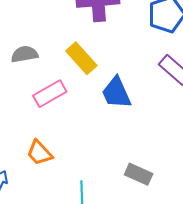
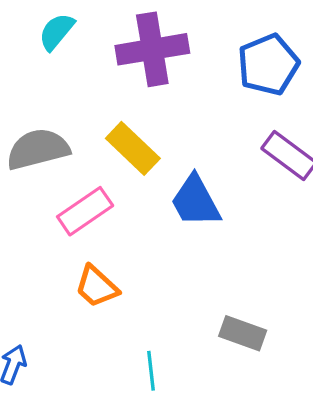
gray semicircle: (24, 54) -> (38, 149), size x1.4
orange trapezoid: (39, 153) -> (97, 287), moved

